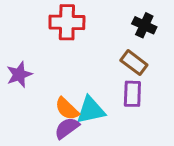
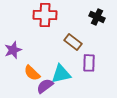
brown rectangle: (134, 63) -> (73, 42), moved
orange semicircle: (67, 109) -> (32, 73), moved

